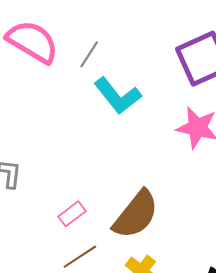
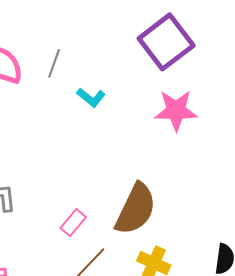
cyan L-shape: (118, 96) -> (91, 97), size x0.6

